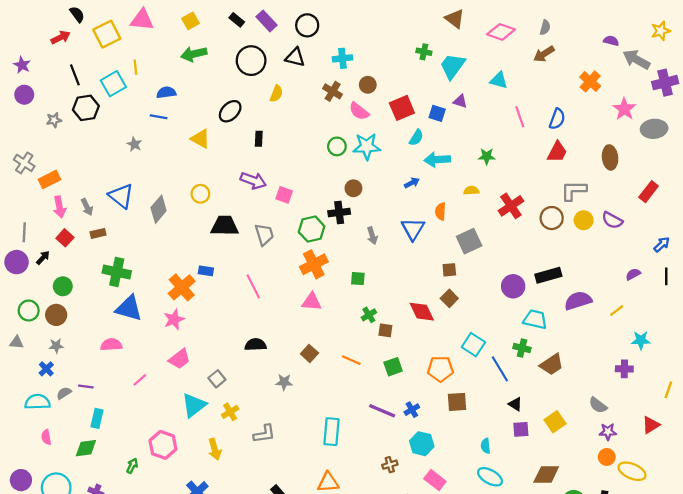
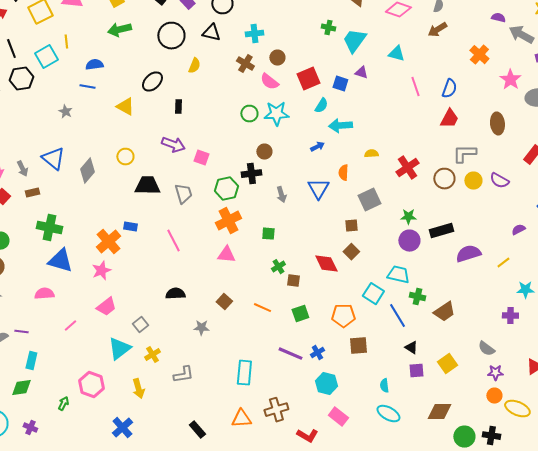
green star: (487, 156) -> (408, 217), moved
cyan trapezoid: (535, 319) -> (398, 275), moved
brown cross: (390, 465) -> (276, 410), moved, size x1.6

